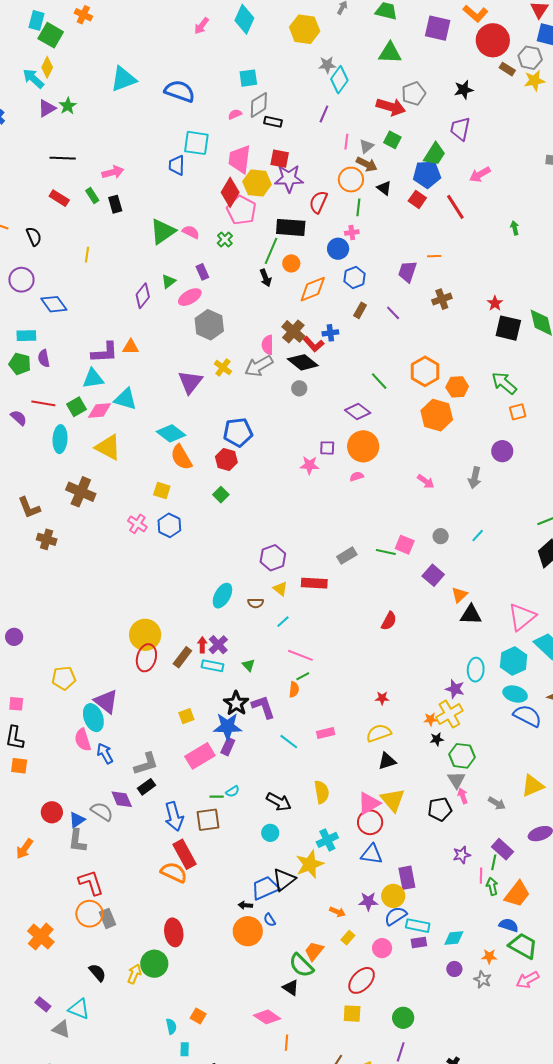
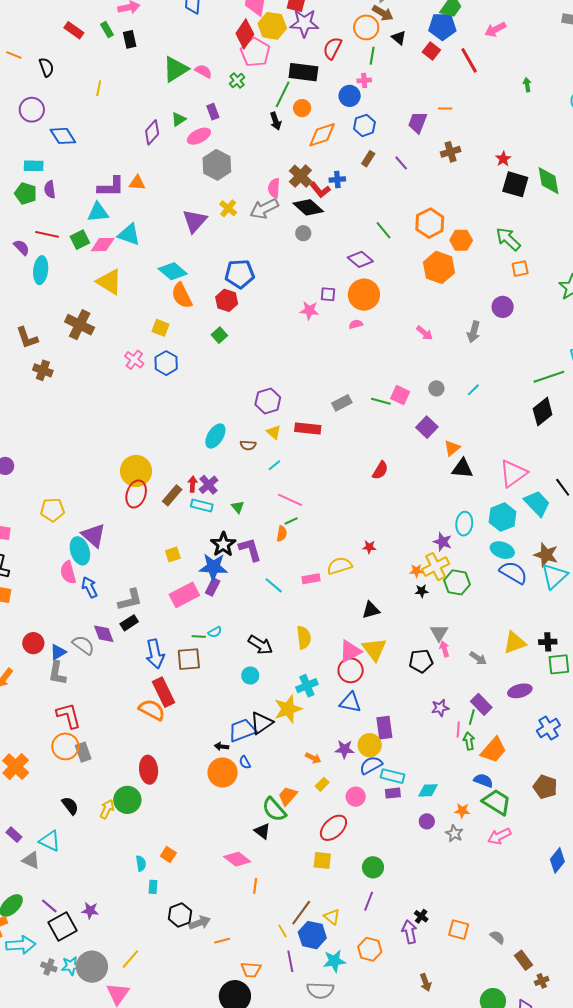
cyan ellipse: (60, 439) -> (41, 270), moved
yellow semicircle: (379, 733) -> (340, 566), moved
green hexagon: (462, 756) -> (457, 582), moved

